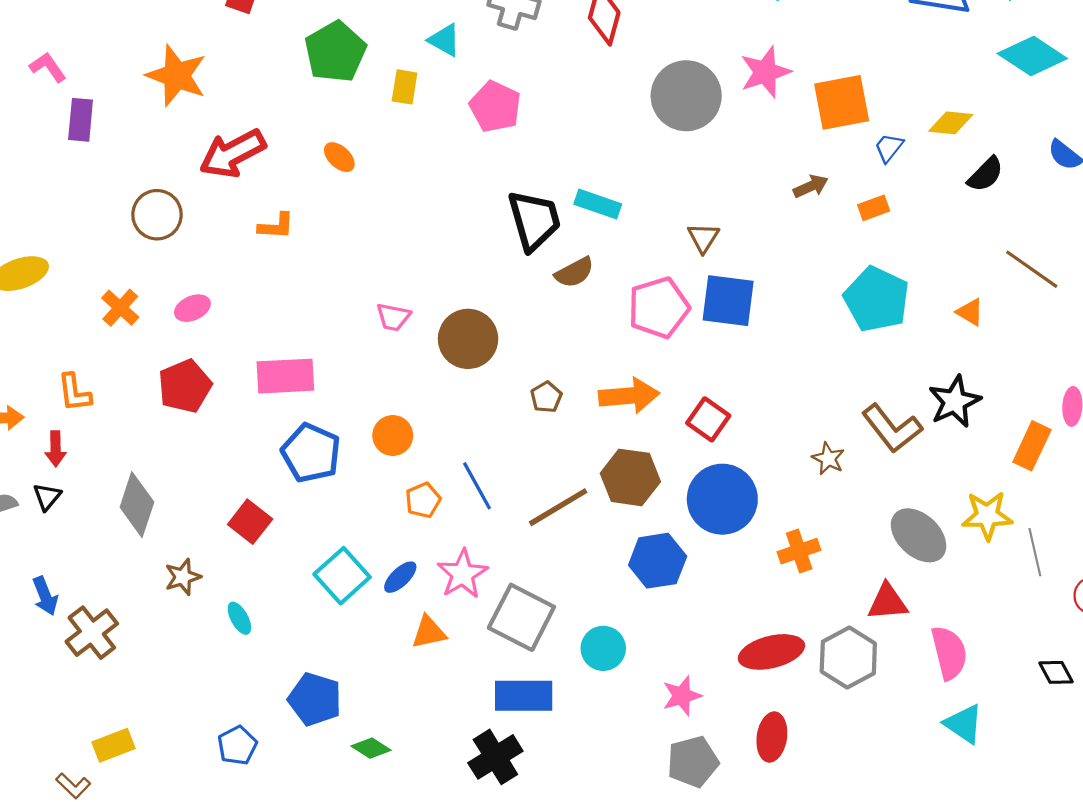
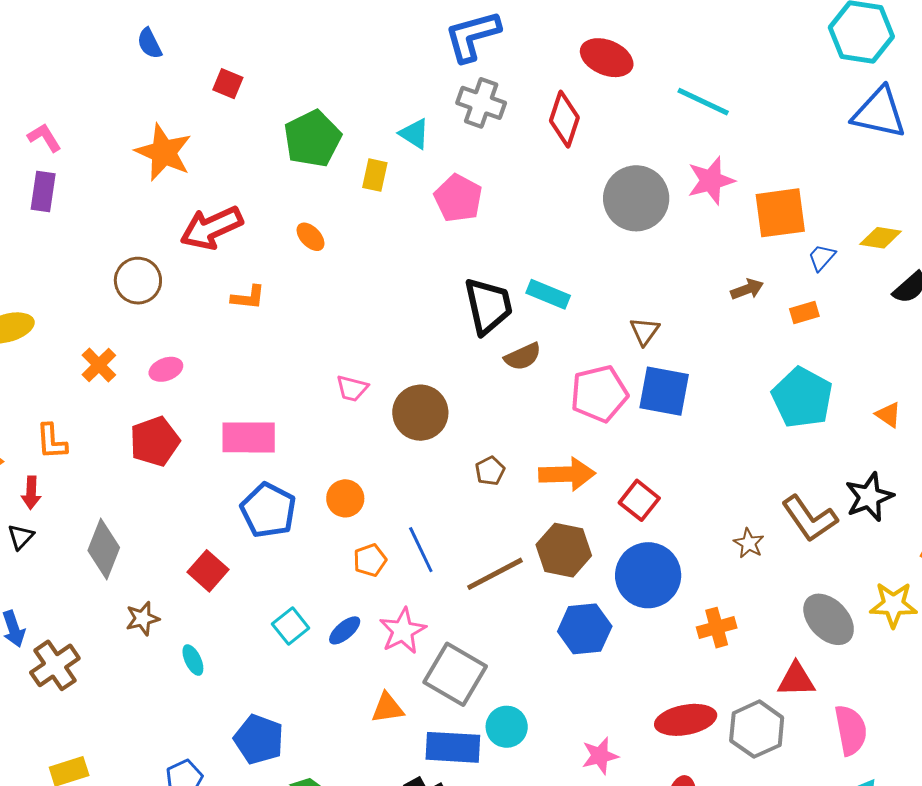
purple rectangle: (81, 120) -> (43, 192), moved
cyan square: (342, 576) -> (291, 626), size x0.7
orange triangle: (429, 632) -> (387, 708), moved
cyan circle: (603, 648) -> (507, 727), moved

